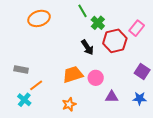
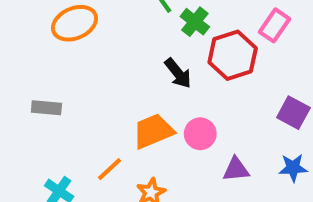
gray rectangle: (21, 70) -> (46, 108), moved
orange line: (36, 85) -> (109, 169), moved

